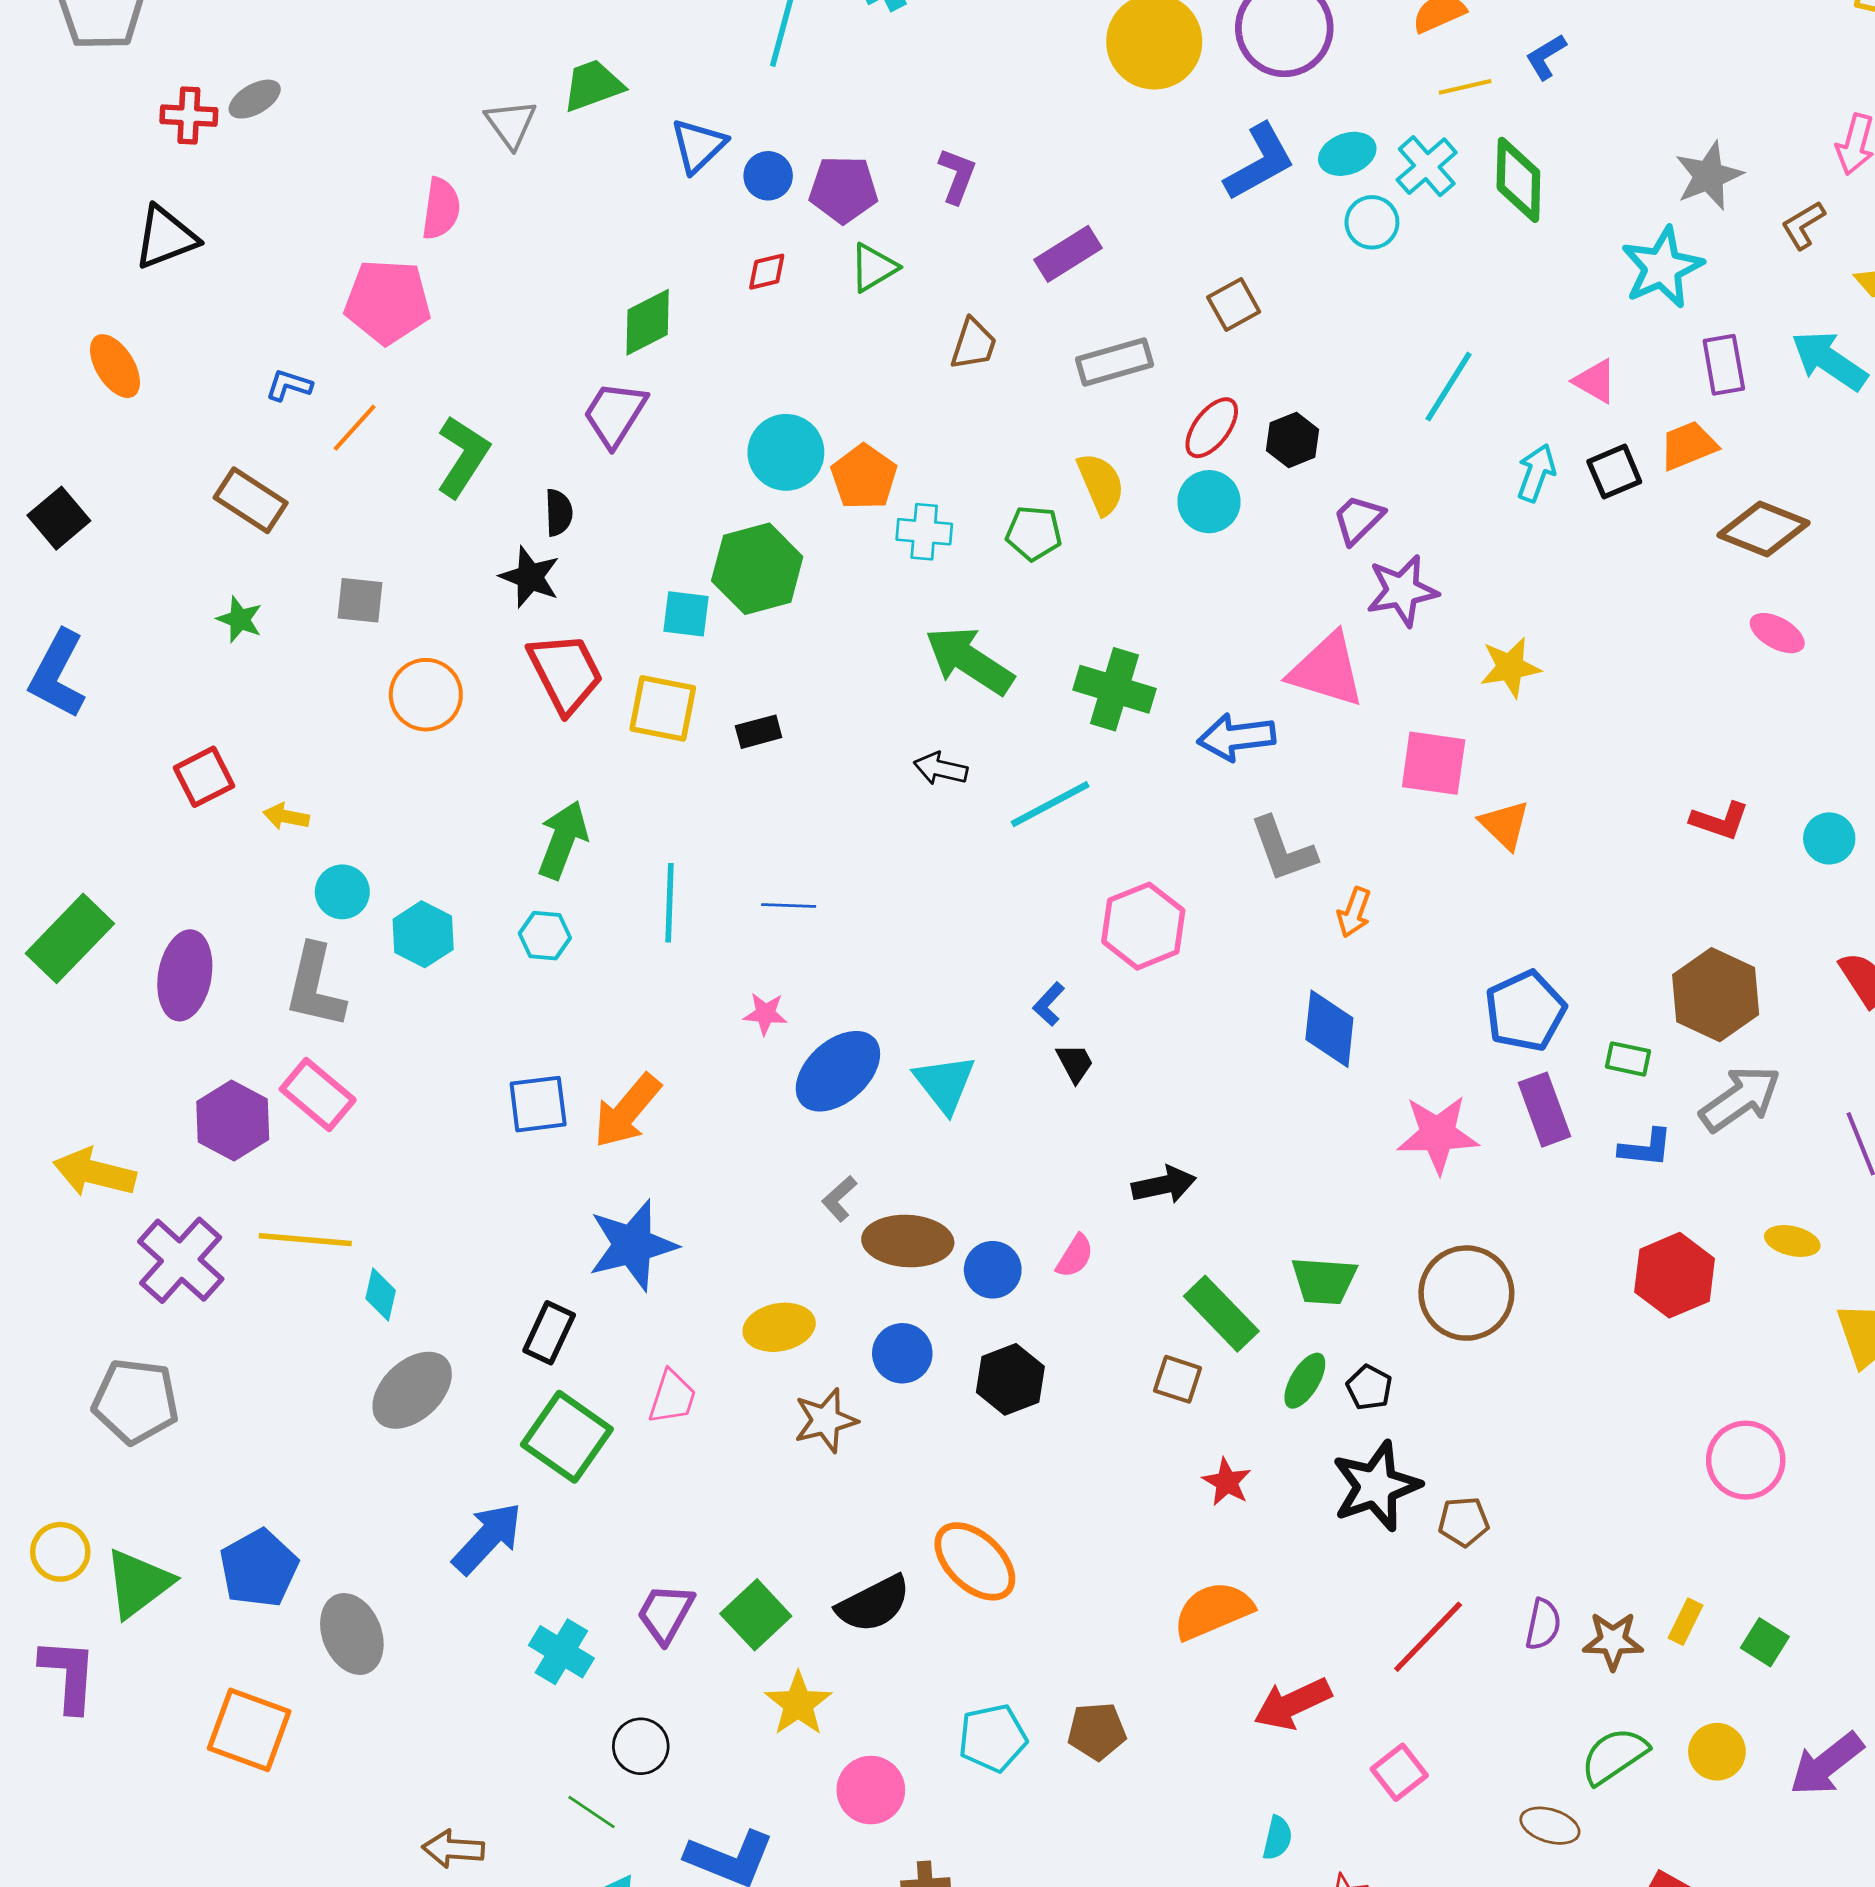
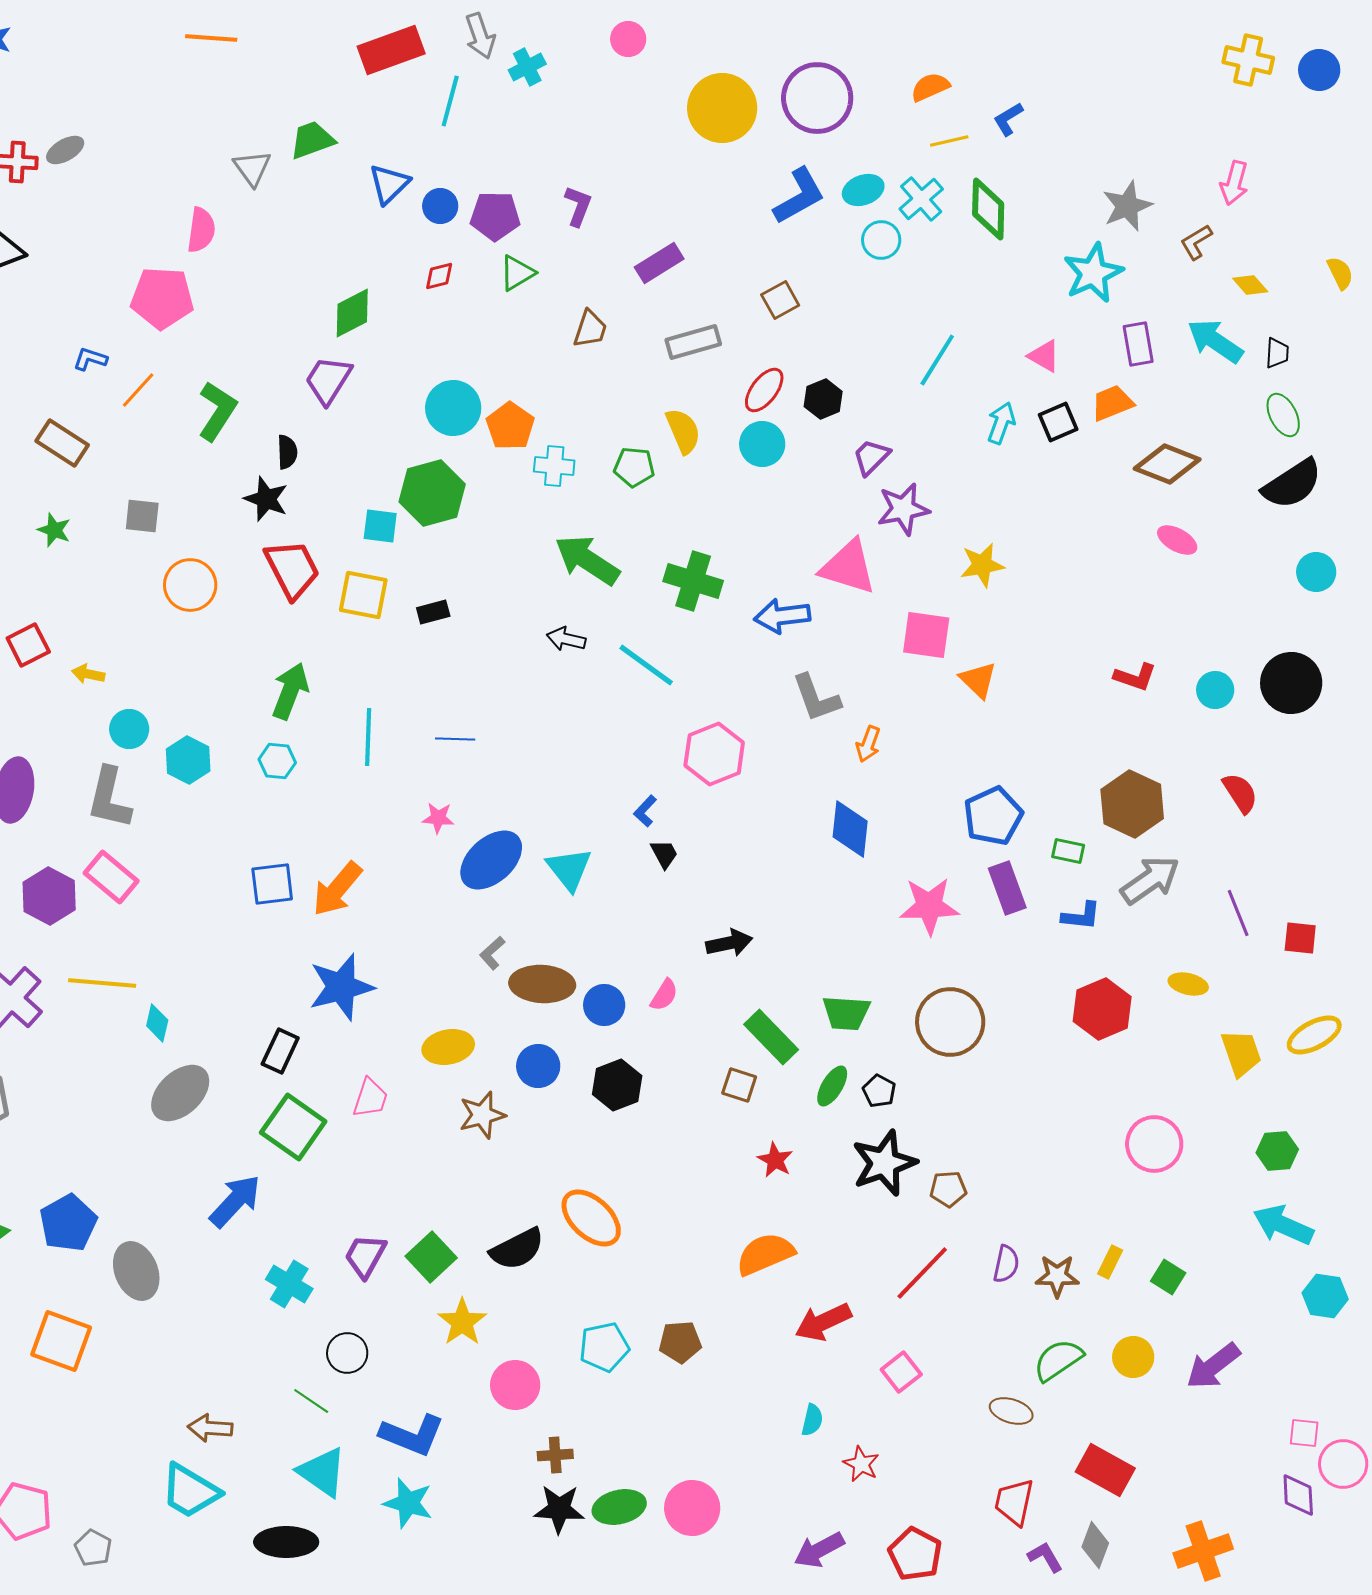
cyan line: (1050, 804) -> (646, 665), turned 64

